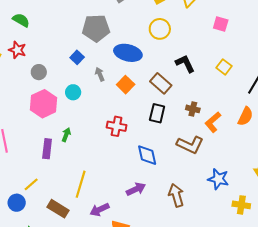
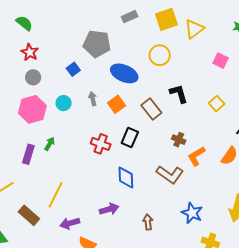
red star: (17, 50) -> (30, 52), moved
gray arrow: (100, 74) -> (93, 99), moved
black rectangle: (157, 113) -> (130, 138), moved
brown arrow: (176, 195) -> (148, 222), size x0.7

